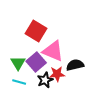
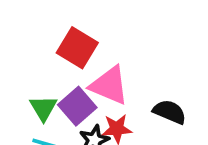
black semicircle: (75, 65) -> (170, 112), moved, turned 36

